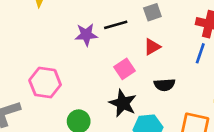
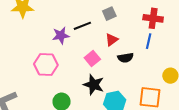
pink hexagon: (45, 83) -> (46, 65), moved
black semicircle: (164, 85) -> (125, 58), moved

